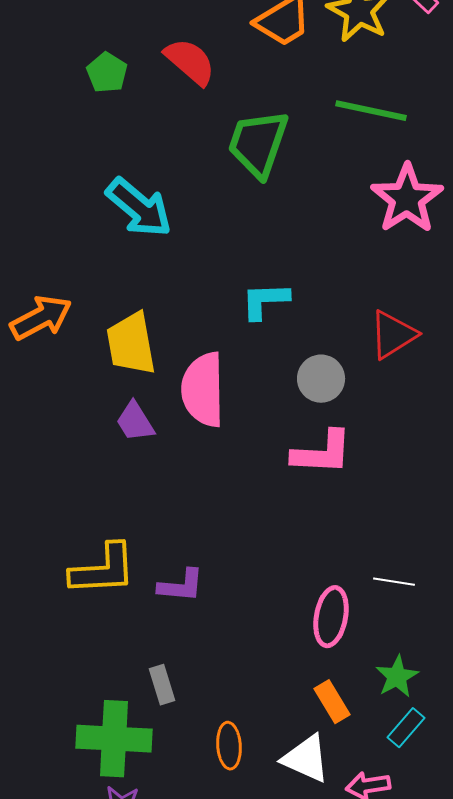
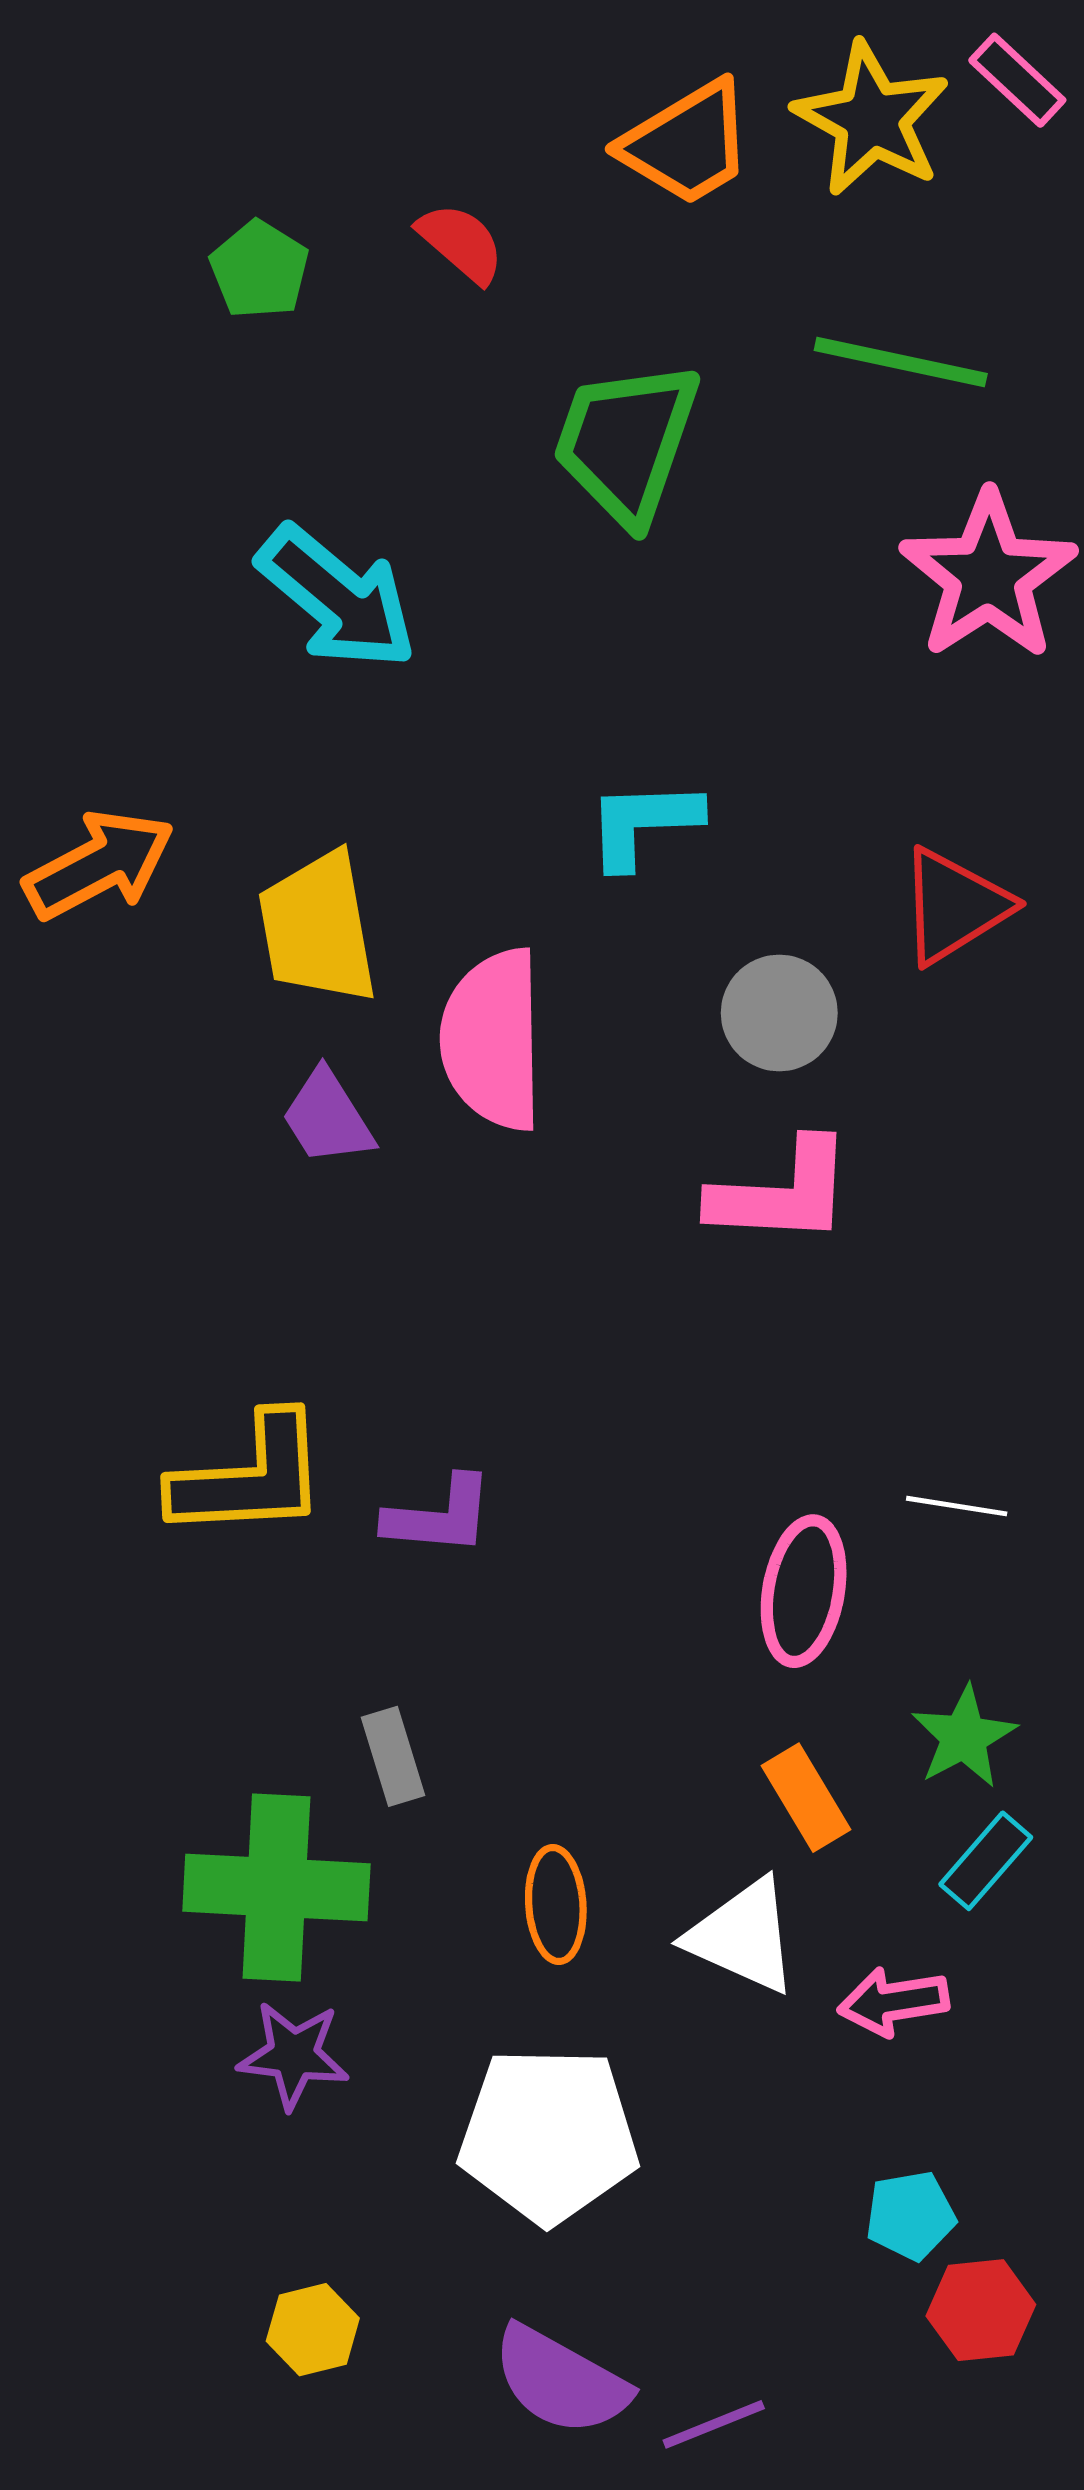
red semicircle: (190, 62) -> (461, 243), size x0.7

